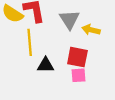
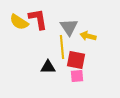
yellow line: (30, 42) -> (62, 47), moved

